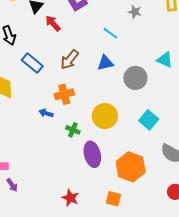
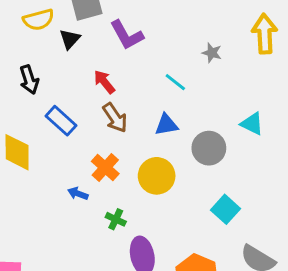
red arrow: (53, 23) -> (104, 82), moved
brown arrow: (70, 60) -> (115, 118), turned -75
orange cross: (64, 94) -> (105, 167), turned -36
yellow circle: (105, 116) -> (157, 176), moved

